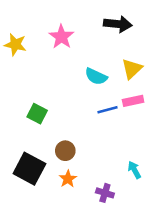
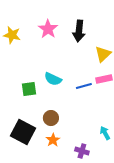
black arrow: (118, 24) -> (79, 31), moved, turned 90
cyan semicircle: (96, 76) -> (53, 79), moved
green square: (37, 114) -> (29, 89), turned -35

